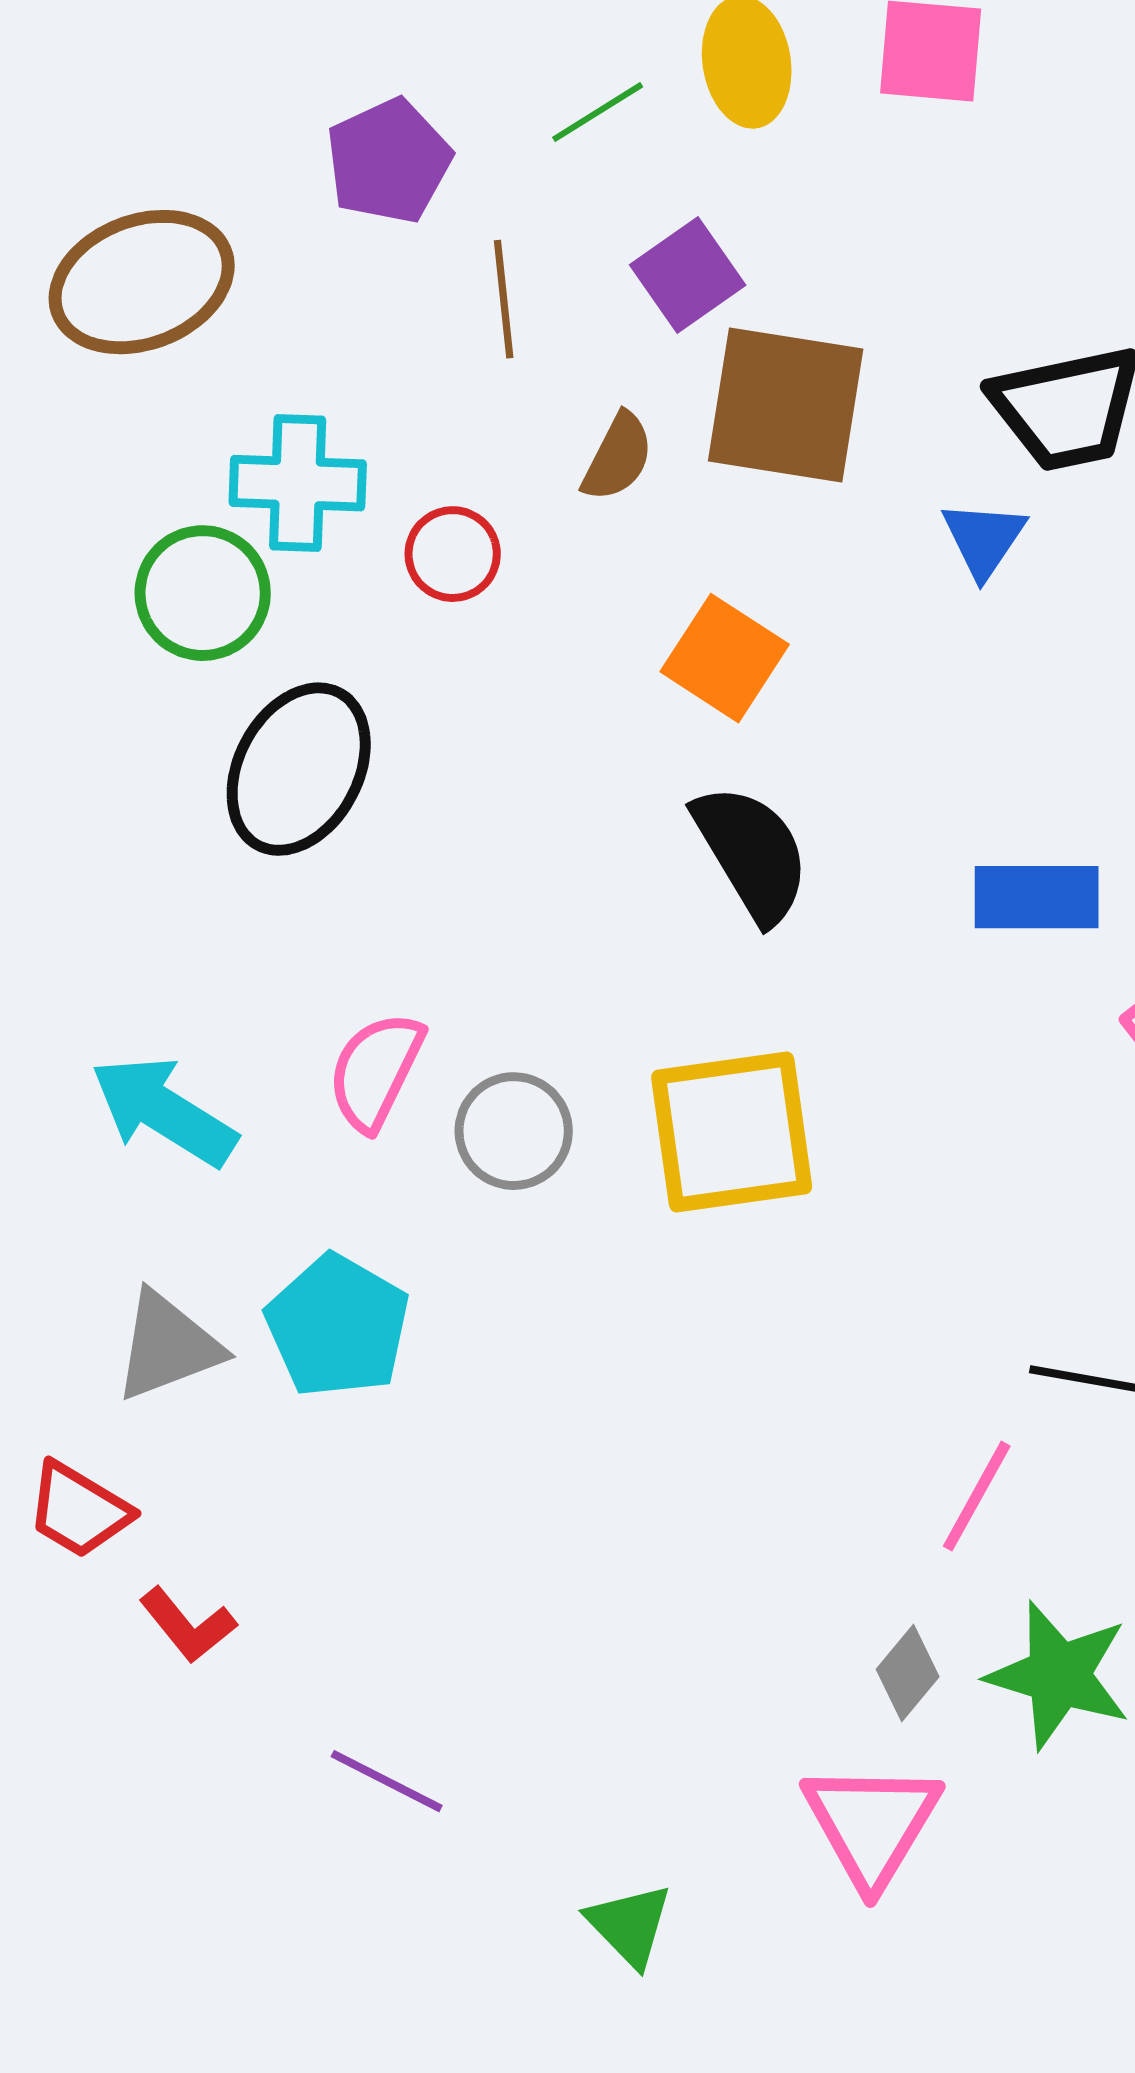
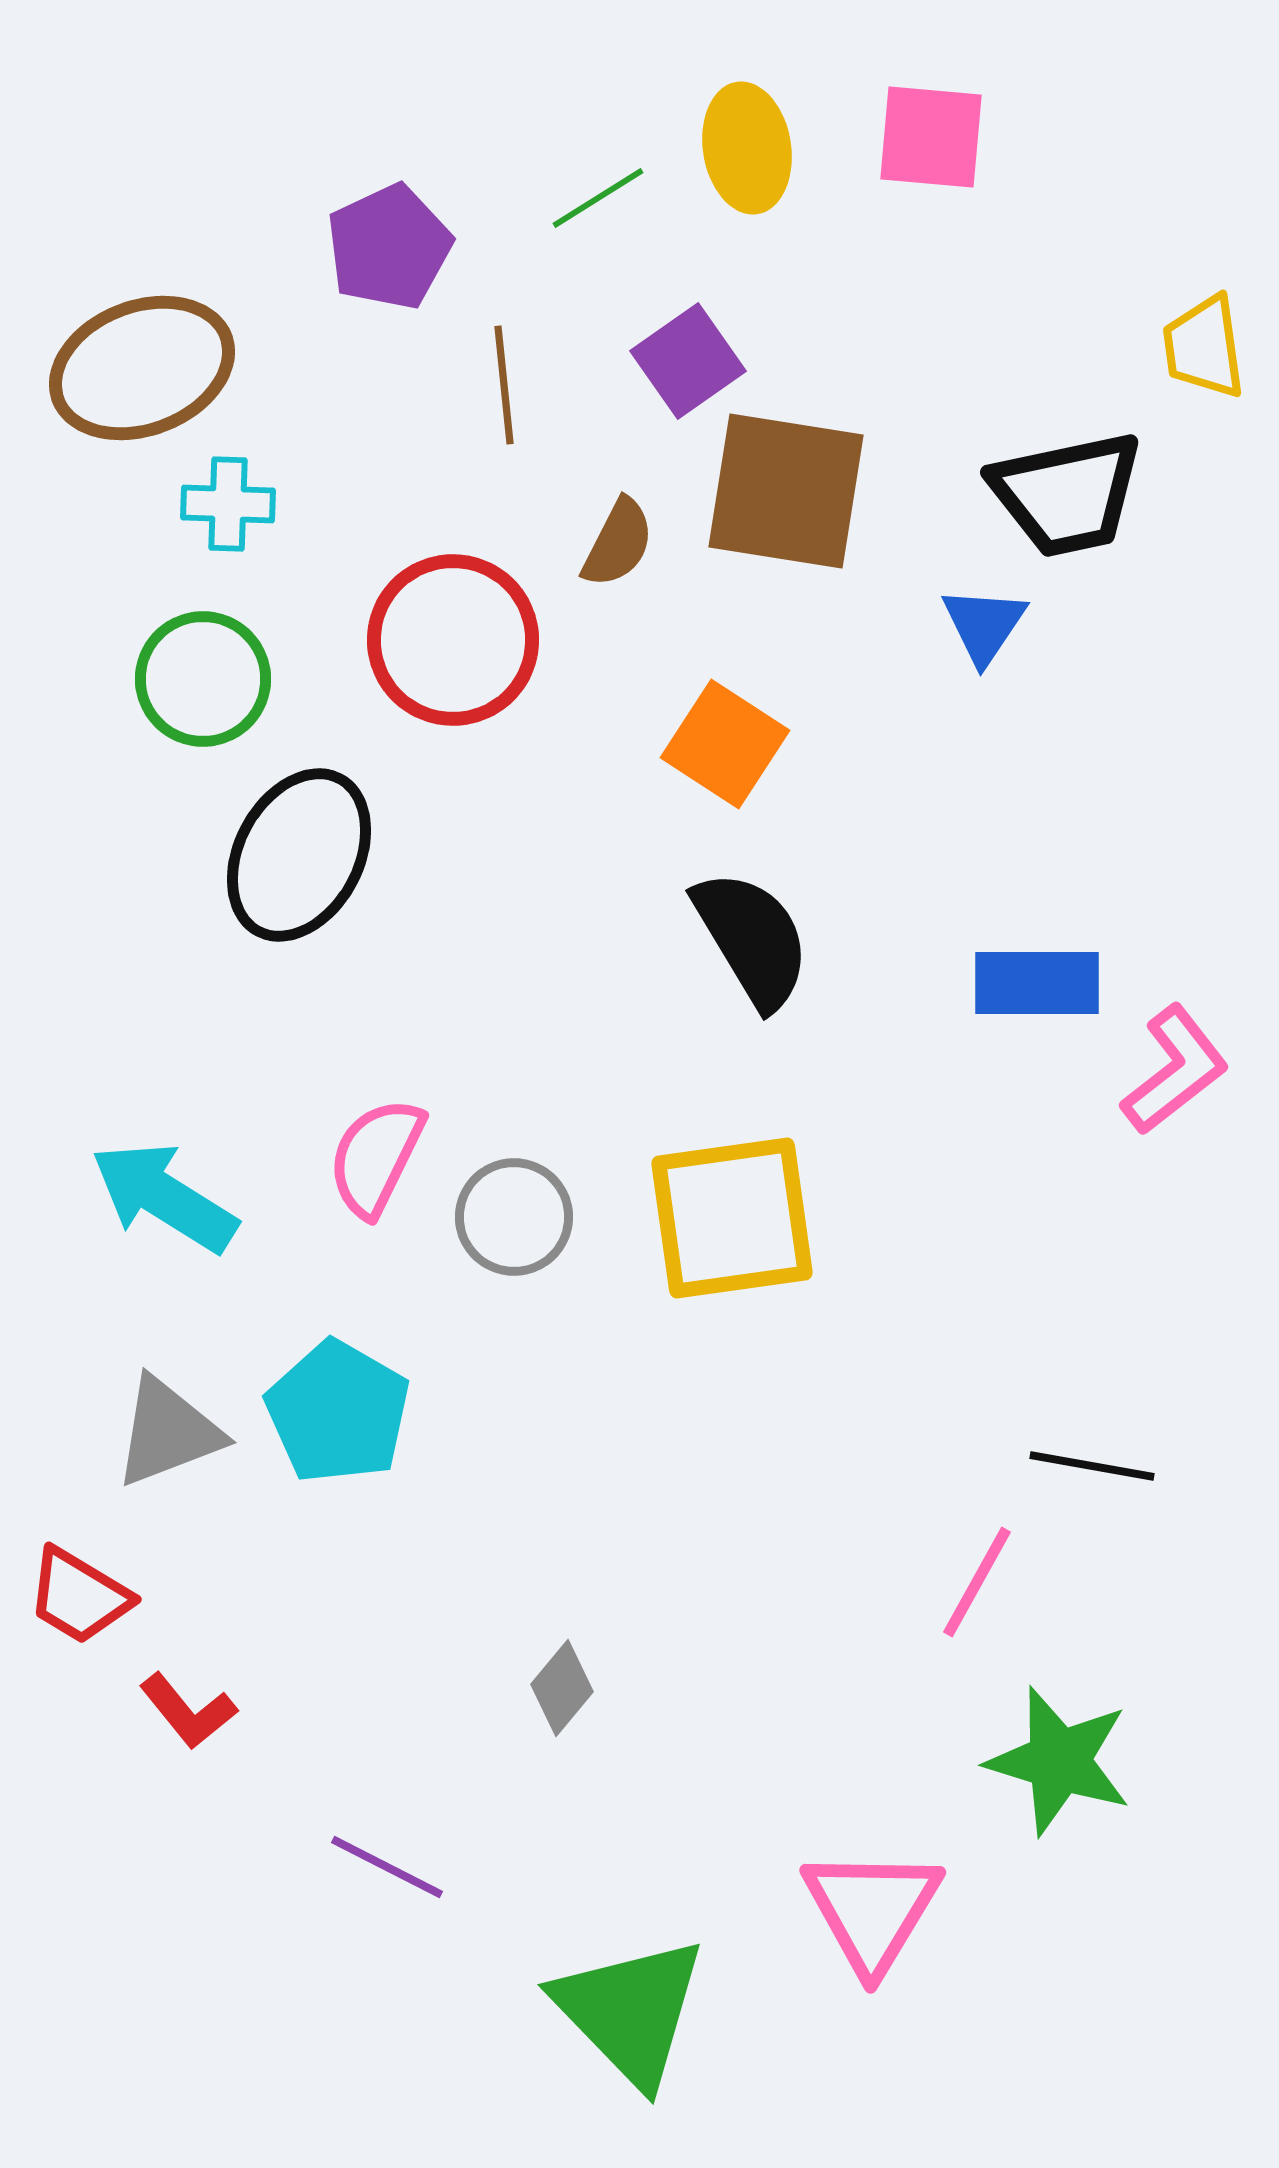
cyan cross: (298, 483) -> (228, 504), moved, size x0.7
red circle: (453, 554) -> (453, 640), size x1.8
gray diamond: (908, 1673) -> (562, 1688), moved
green triangle: (630, 1925) -> (630, 2011), size x1.8

